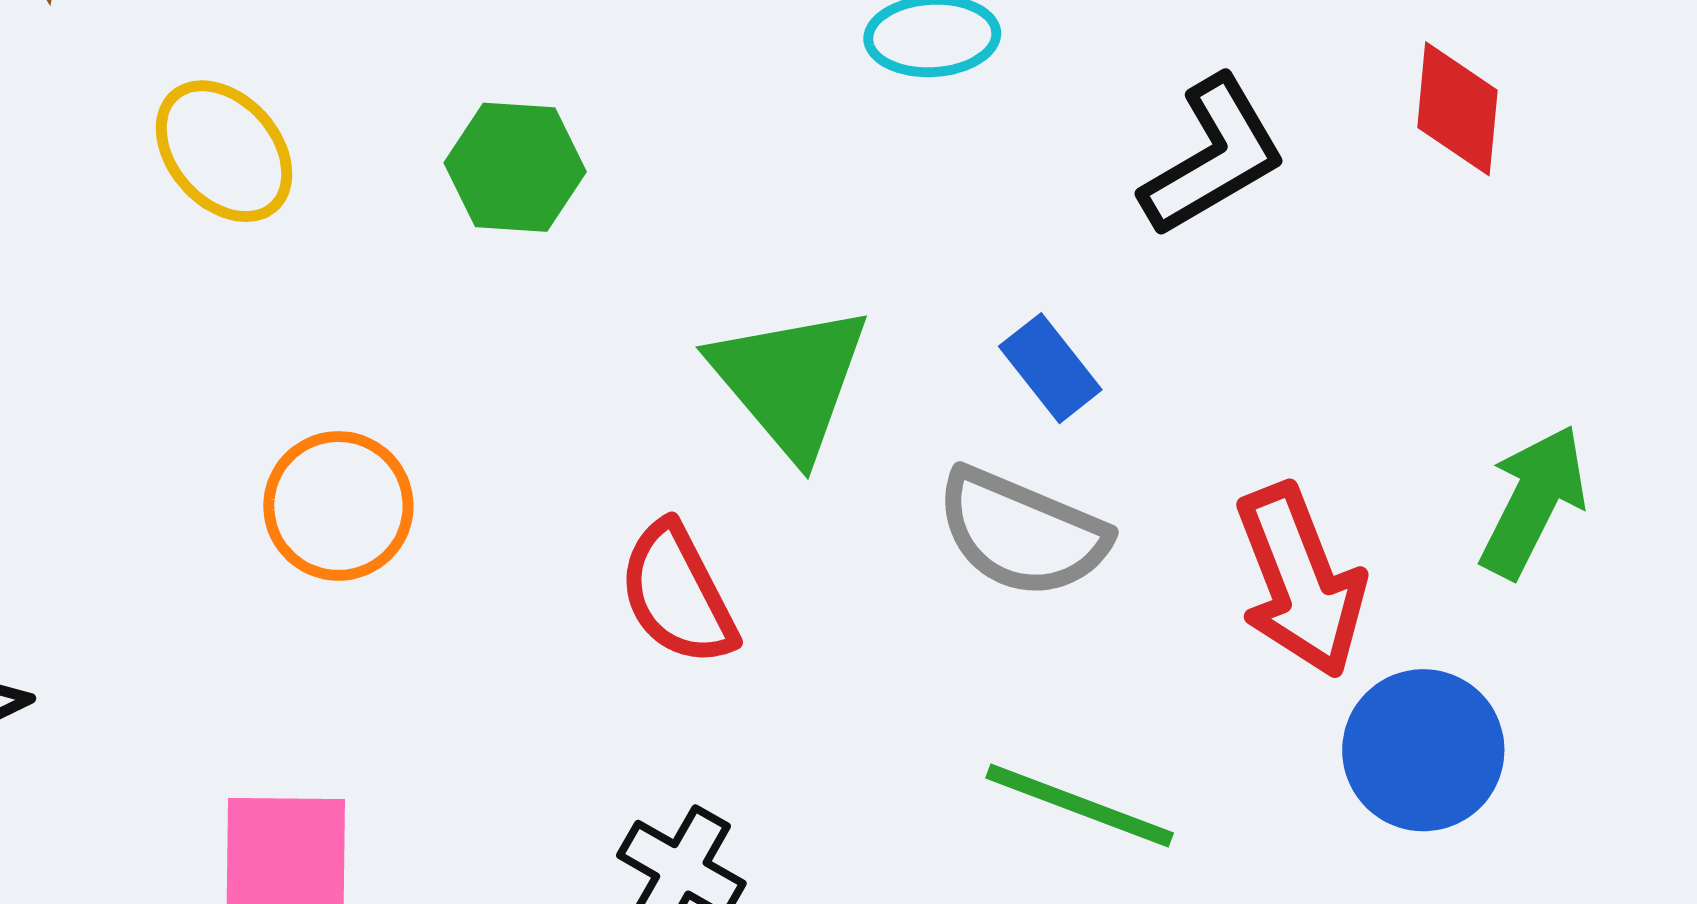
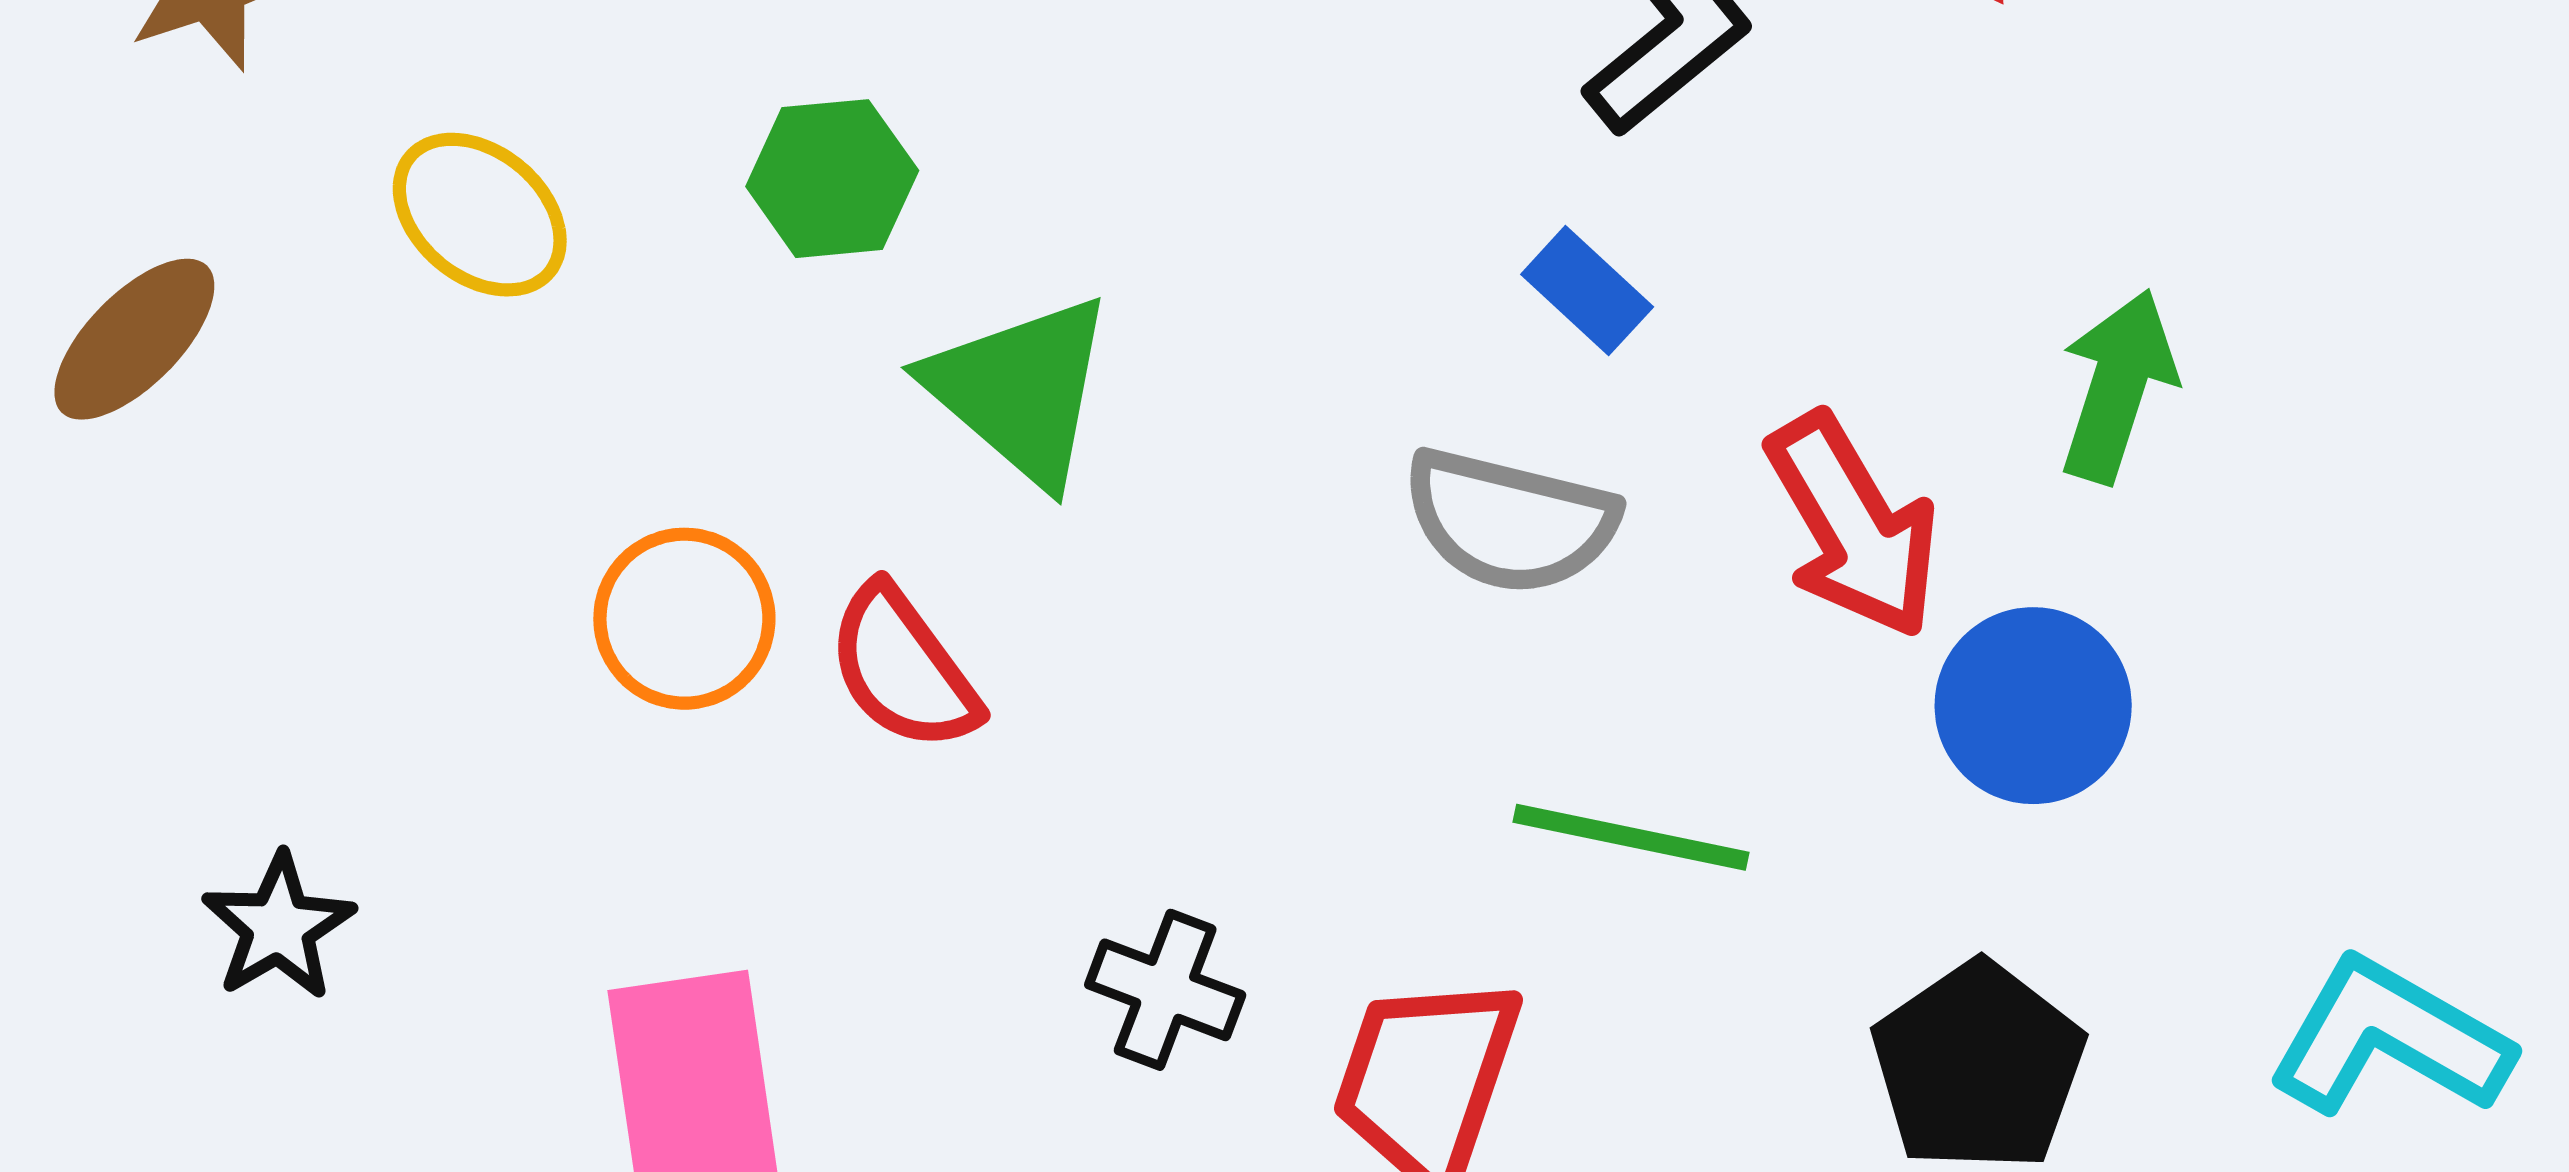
blue rectangle: (1050, 368) -> (1587, 291), moved
green triangle: (790, 381) -> (1021, 390), moved
red semicircle: (677, 594) -> (903, 668), moved

